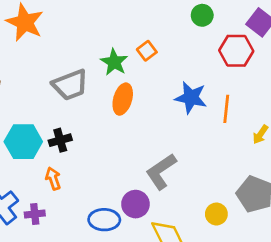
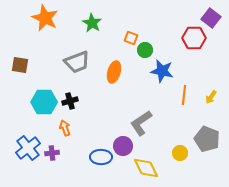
green circle: (202, 15) -> (145, 50), moved
orange square: (147, 51) -> (131, 38), turned -32
green star: (114, 62) -> (92, 23), moved
orange line: (226, 109) -> (184, 95), moved

